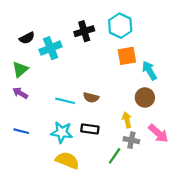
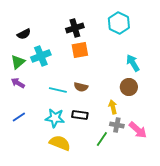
cyan hexagon: (120, 26) -> (119, 23), moved
cyan cross: (51, 48) -> (41, 56), moved
orange square: (127, 56) -> (80, 50), moved
blue line: (21, 131) -> (19, 117), turned -48
pink arrow: (158, 133) -> (138, 130), moved

